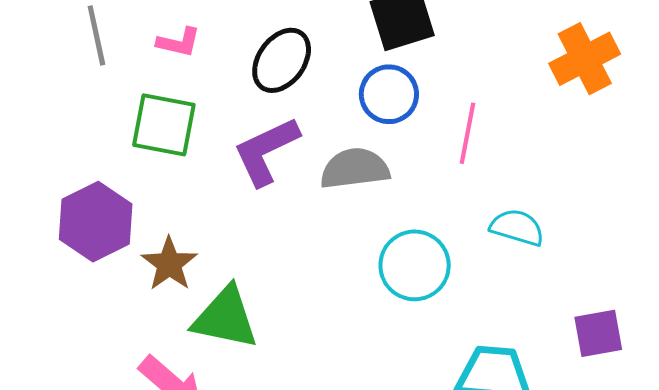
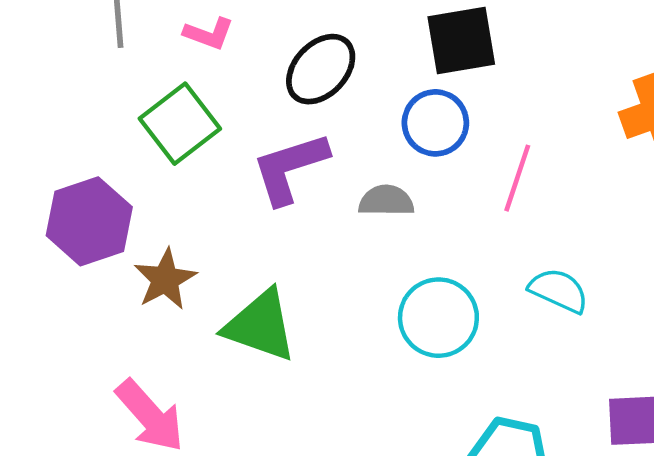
green square: (164, 125) -> (180, 124), turned 34
gray semicircle: (355, 169) -> (386, 201), size x0.7
green triangle: (225, 318) -> (260, 326), moved

